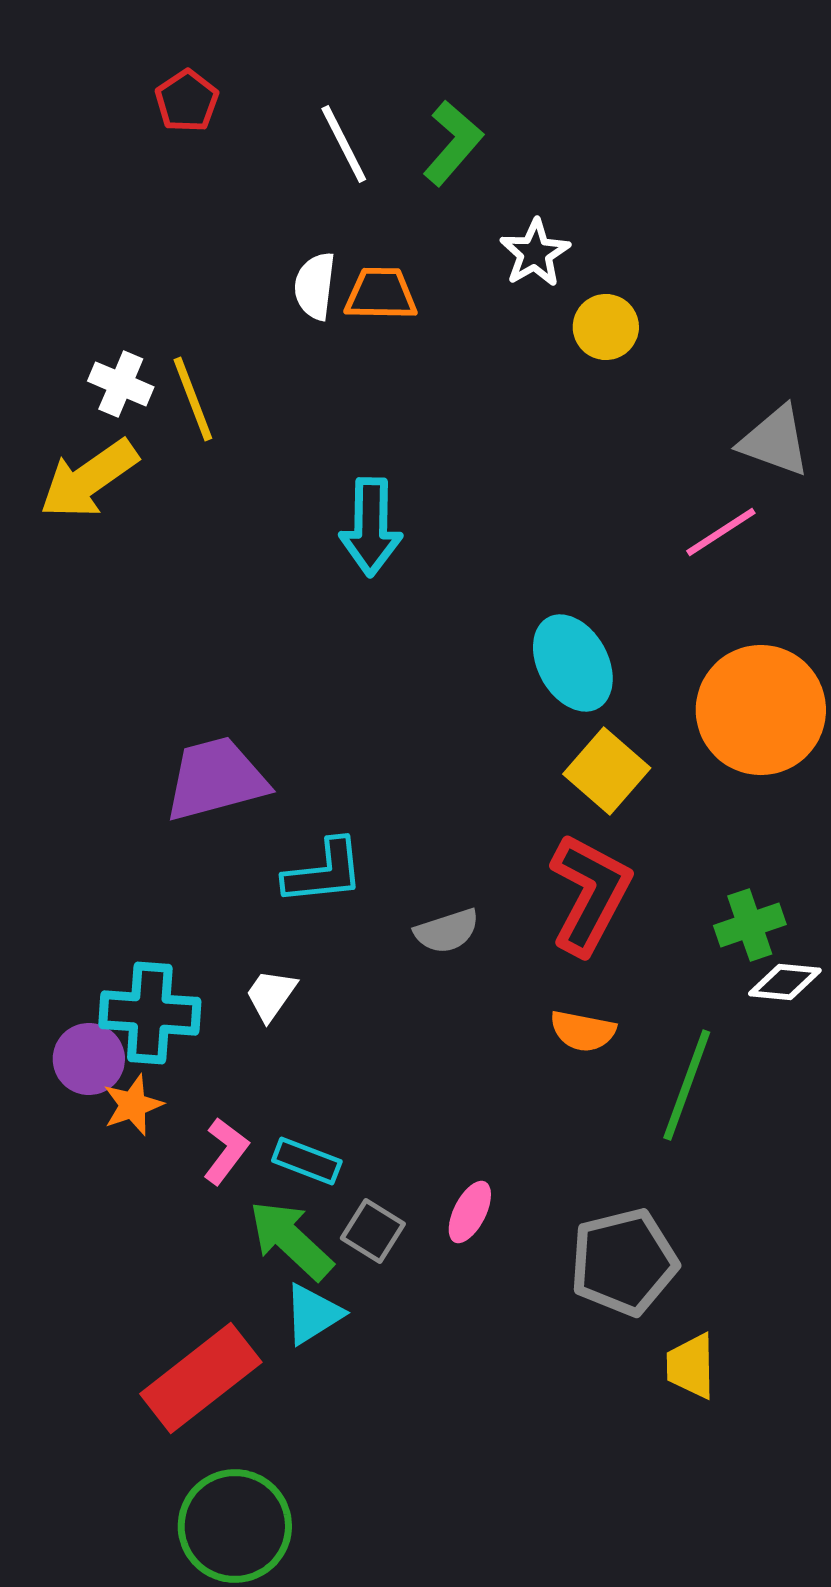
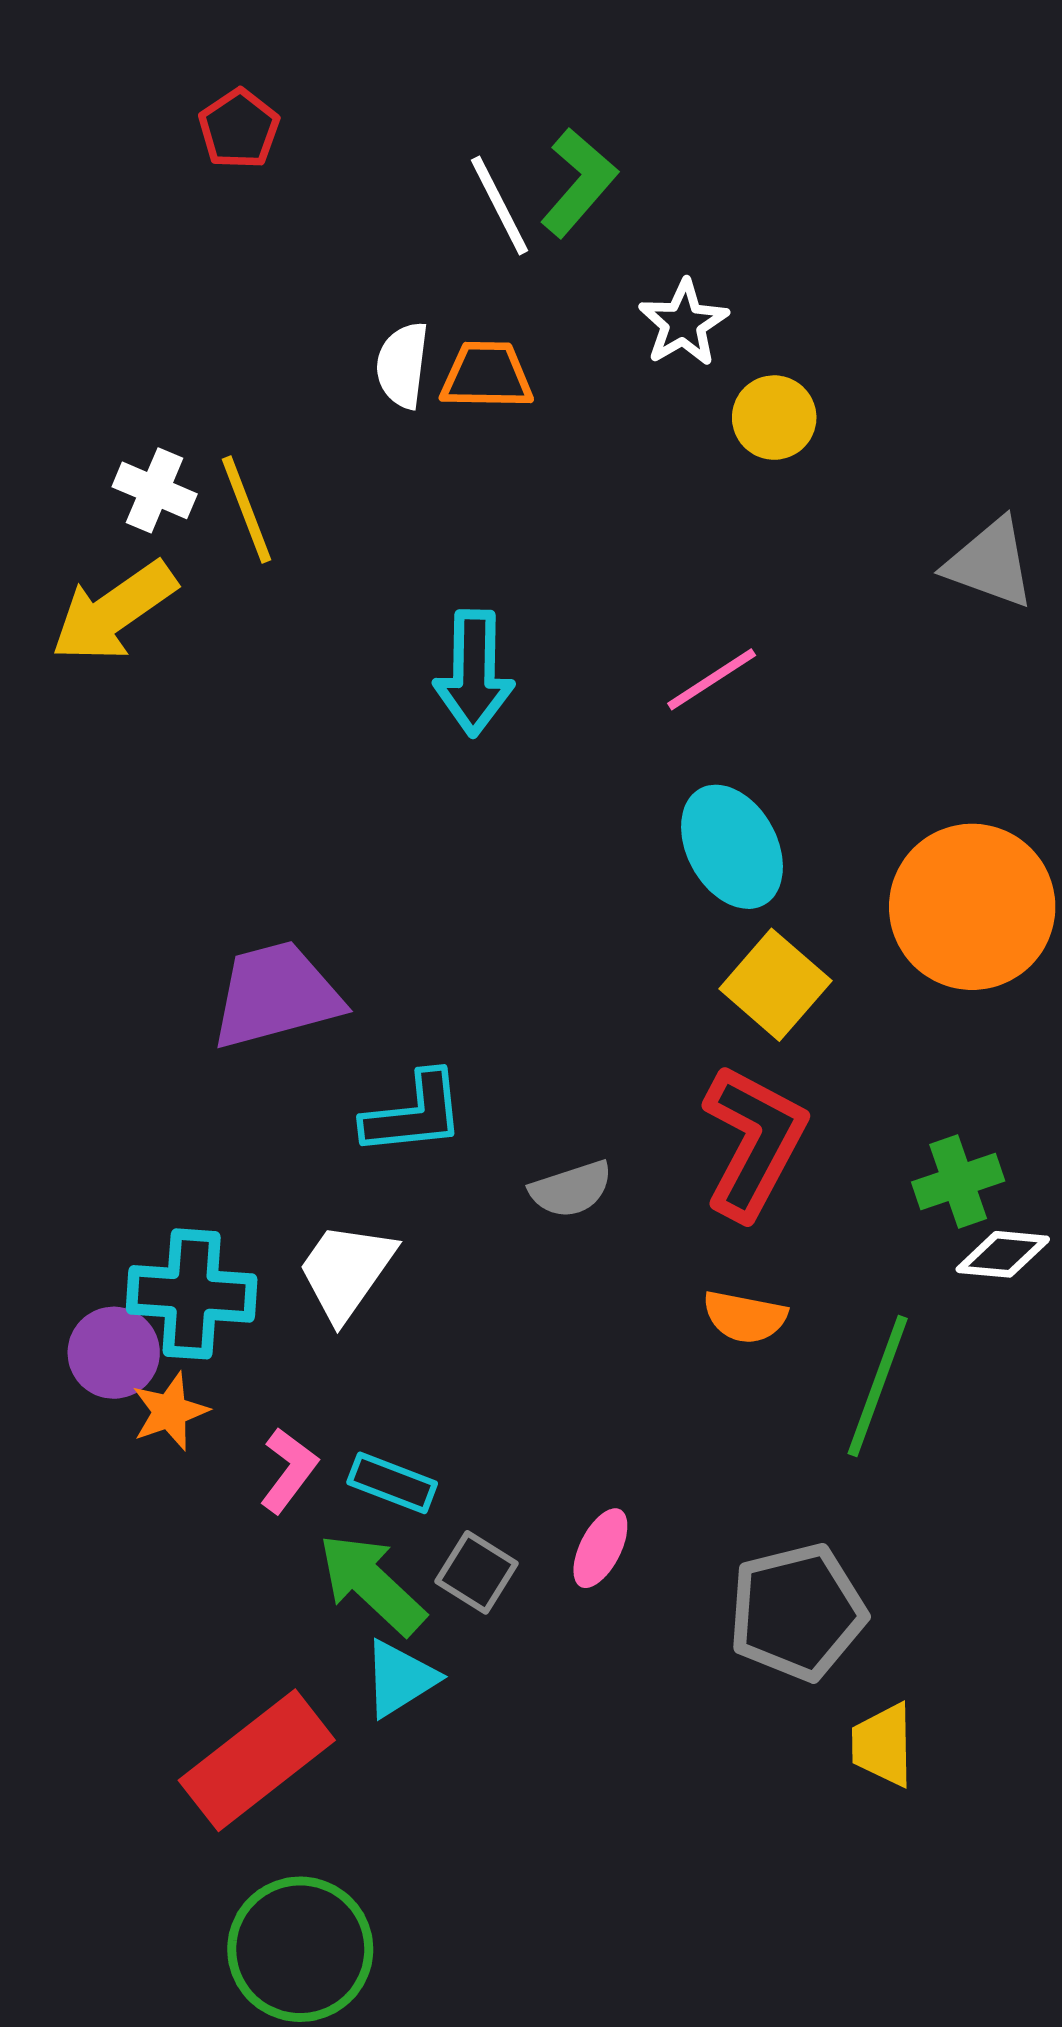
white line: (344, 144) -> (499, 205), moved
pink line: (721, 532) -> (712, 679), moved
white trapezoid: (271, 995) -> (346, 1271), size x1.5

